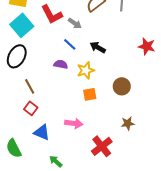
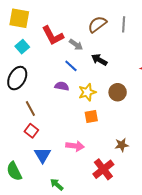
cyan square: (22, 25) -> (22, 47), size x0.6
black arrow: (98, 47) -> (99, 60), moved
brown circle: (122, 86) -> (118, 92), moved
brown star: (128, 123) -> (122, 145), moved
blue triangle: (42, 132) -> (43, 155), turned 36

